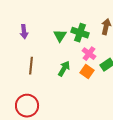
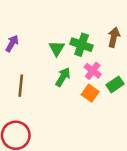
purple arrow: (24, 32) -> (12, 43), turned -144
green arrow: (64, 69) -> (63, 77), moved

